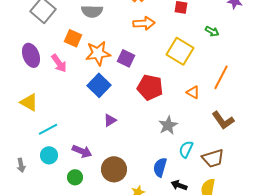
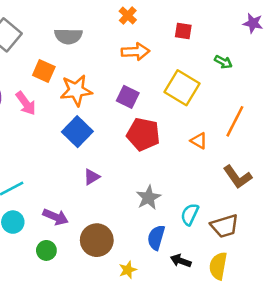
purple square: (126, 58) -> (128, 97), moved
gray star: (168, 125) -> (148, 198), moved

